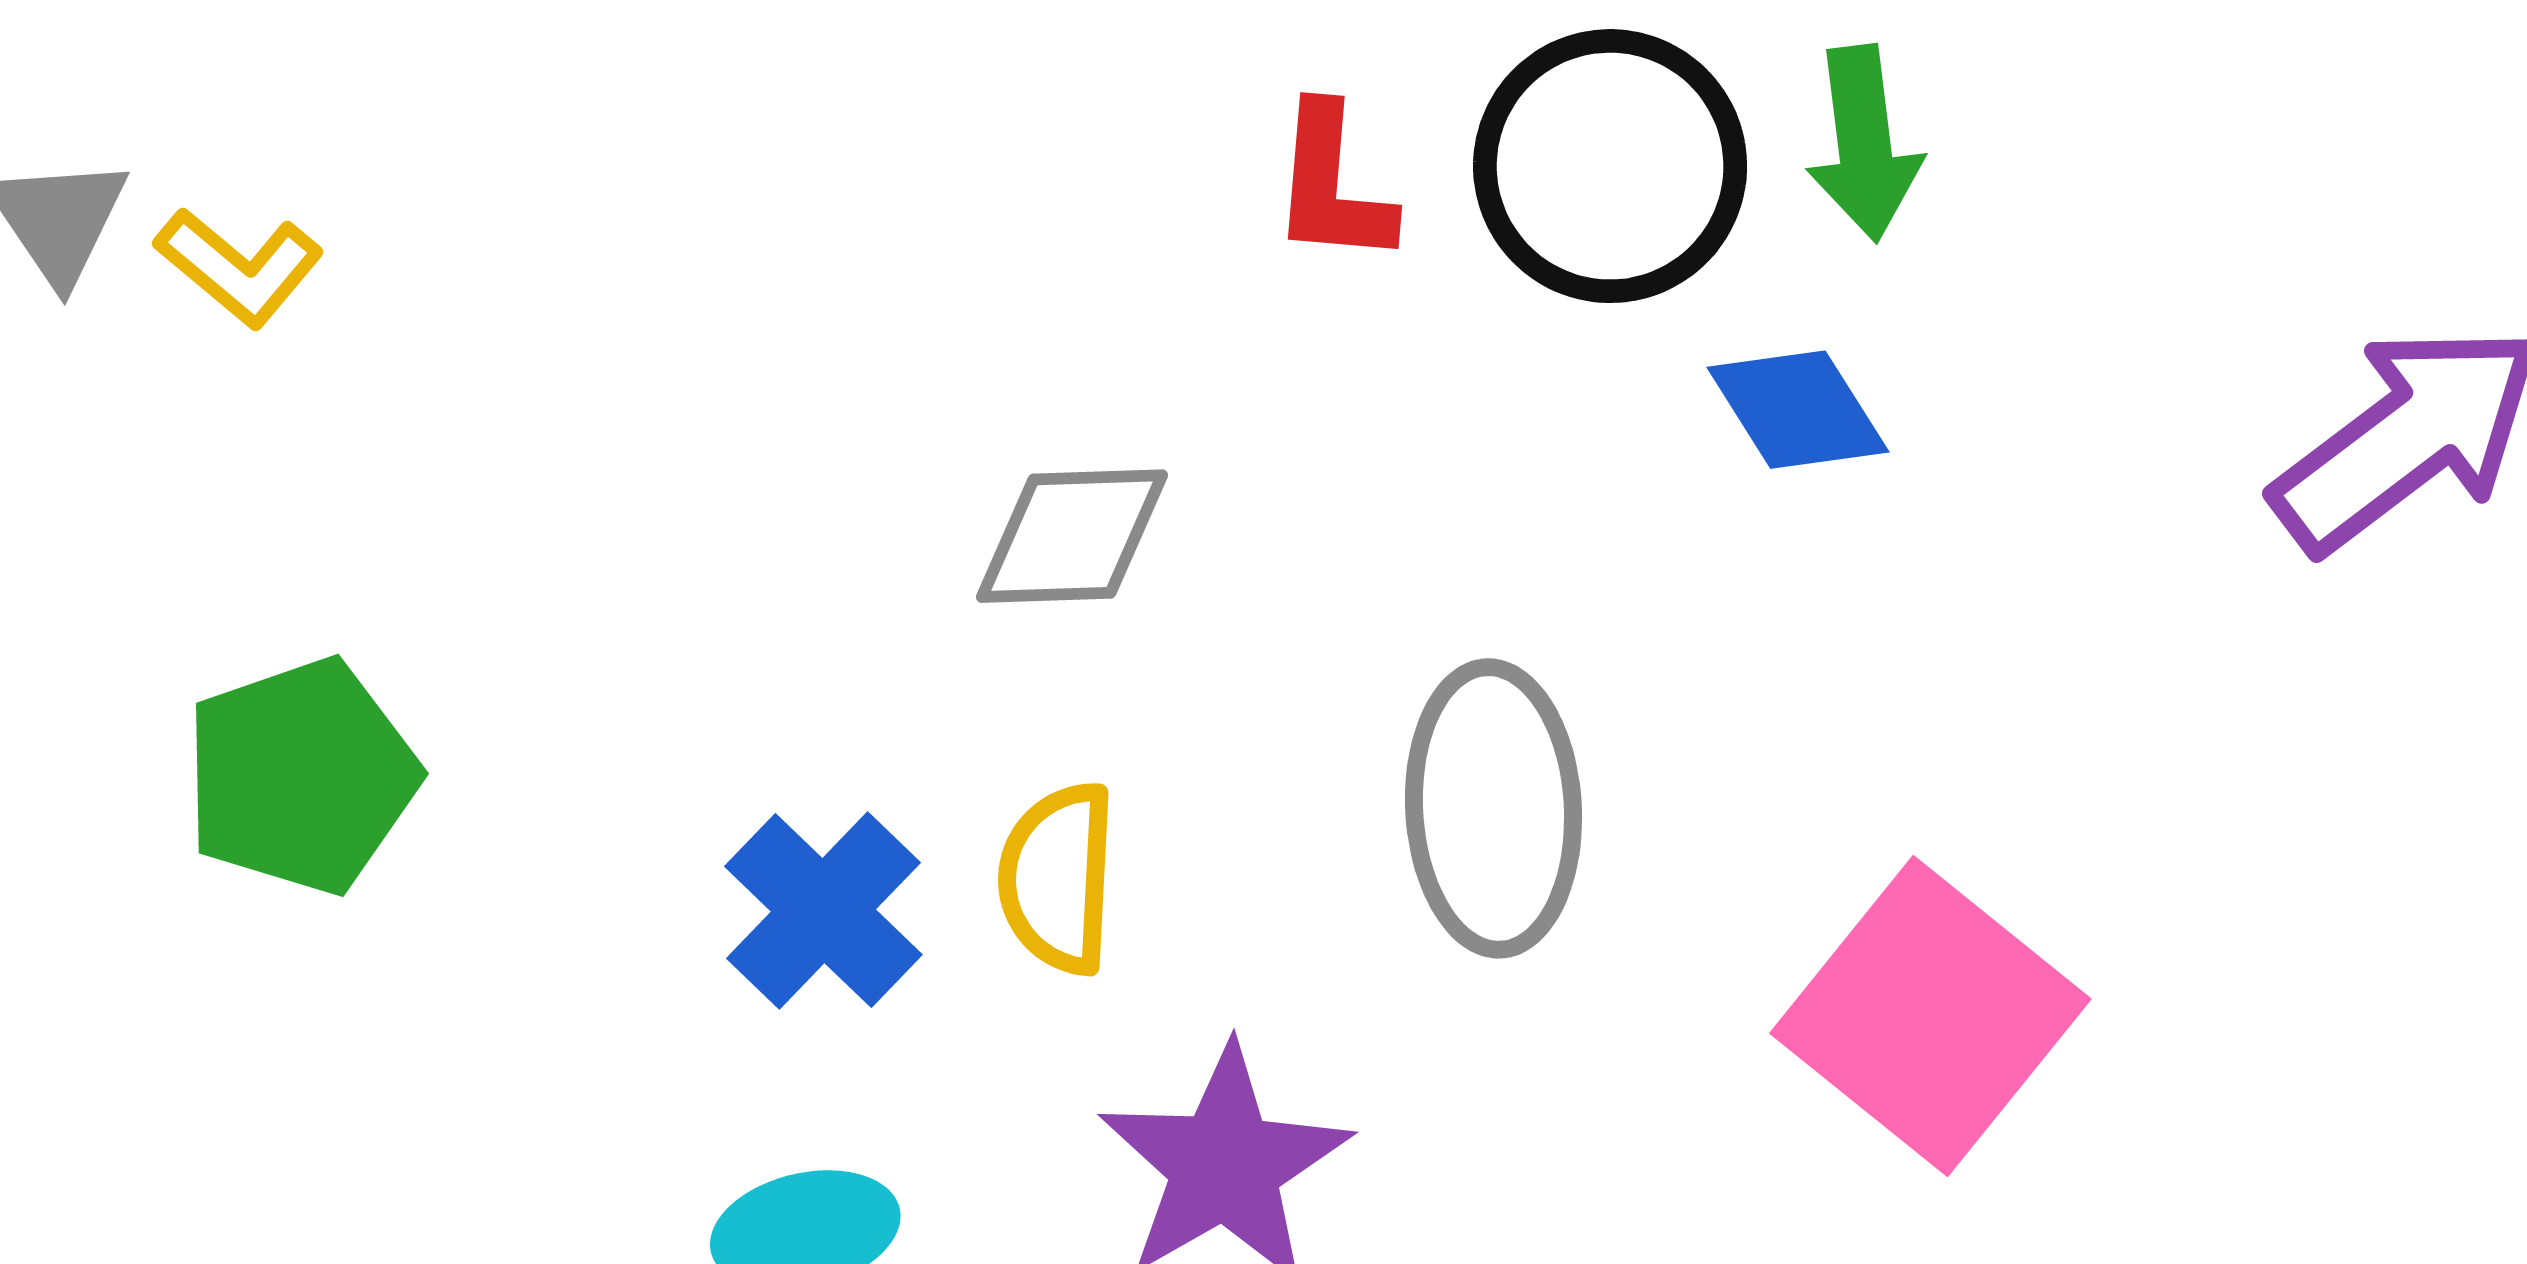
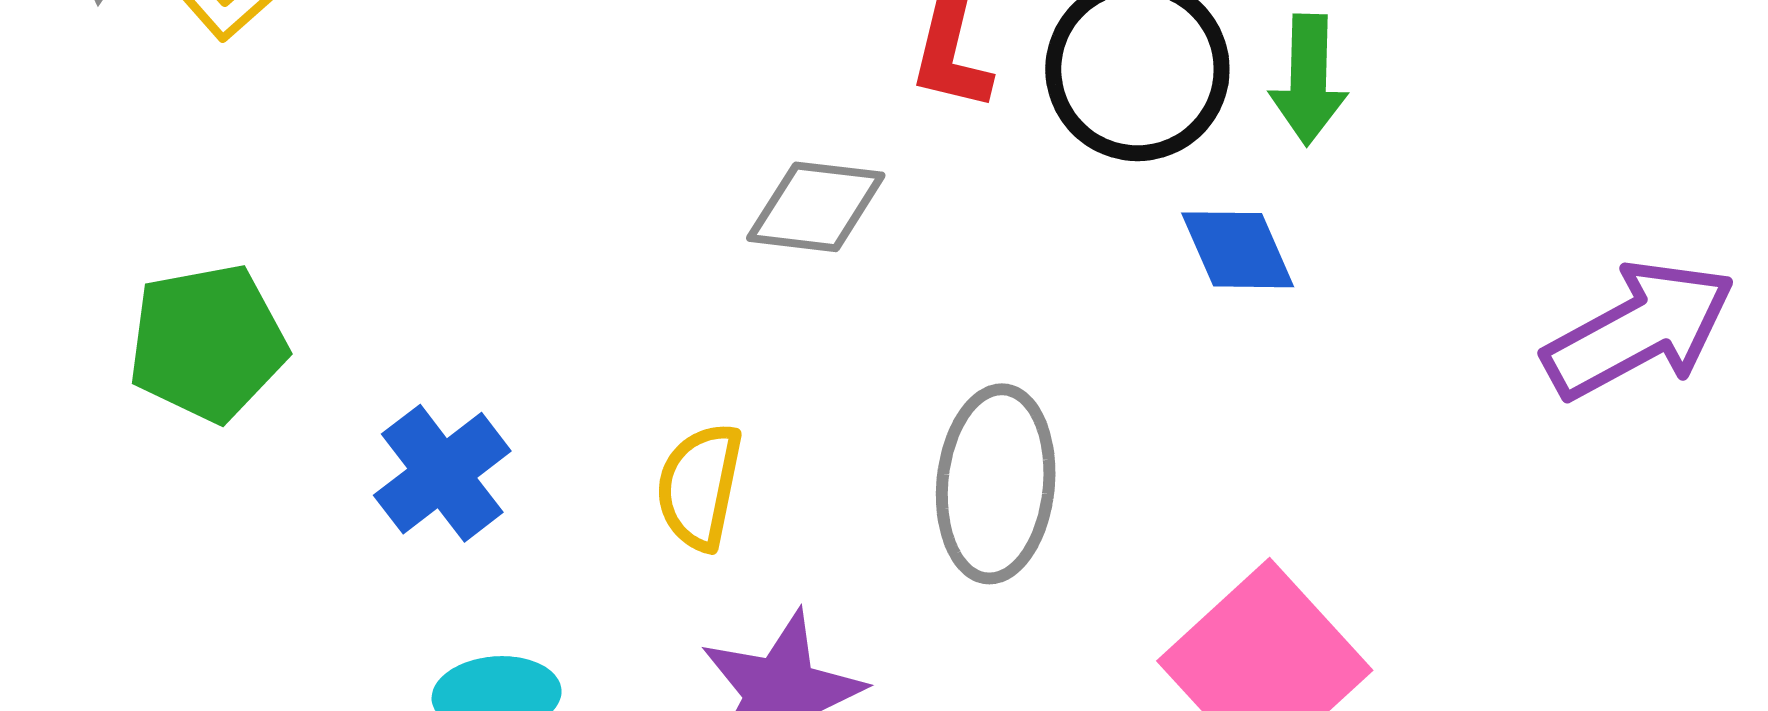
gray diamond: (1072, 536) -> (816, 207), moved
blue cross: (823, 911) -> (442, 473), moved

